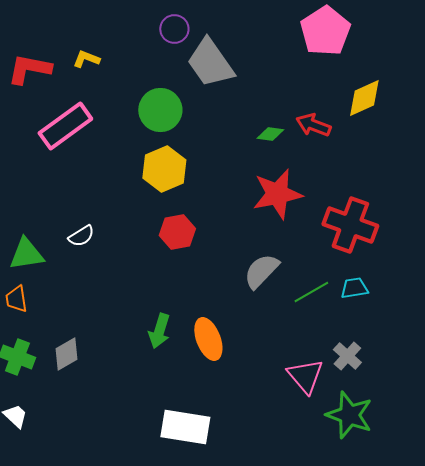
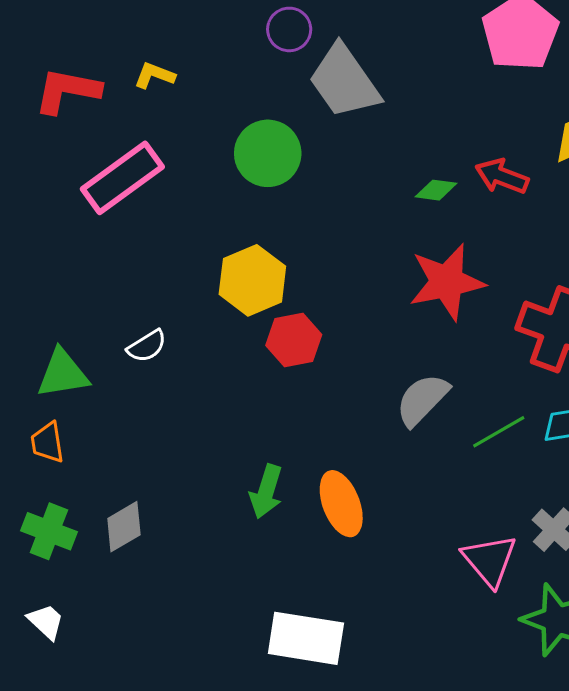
yellow hexagon: (164, 169) -> (252, 280), moved

